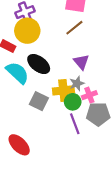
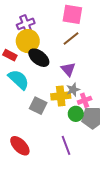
purple triangle: (81, 62) -> (68, 69), moved
black ellipse: (39, 64) -> (39, 58), moved
green circle: (73, 102) -> (76, 114), moved
purple line: (75, 124) -> (66, 145), moved

